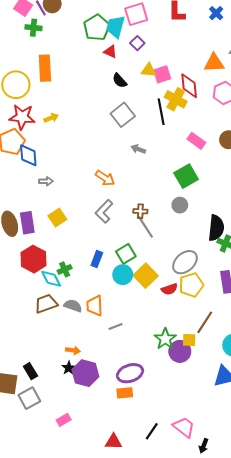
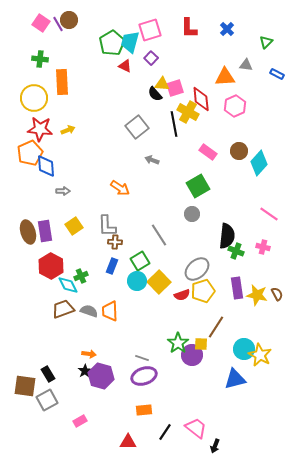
green cross: (33, 28) -> (40, 59), moved
black semicircle: (120, 81) -> (155, 94), moved
gray L-shape: (104, 211) -> (107, 226), moved, turned -45
brown cross: (140, 211) -> (115, 242), moved
gray line: (115, 326) -> (142, 358), moved, turned 40
orange rectangle: (125, 393) -> (144, 410), moved

